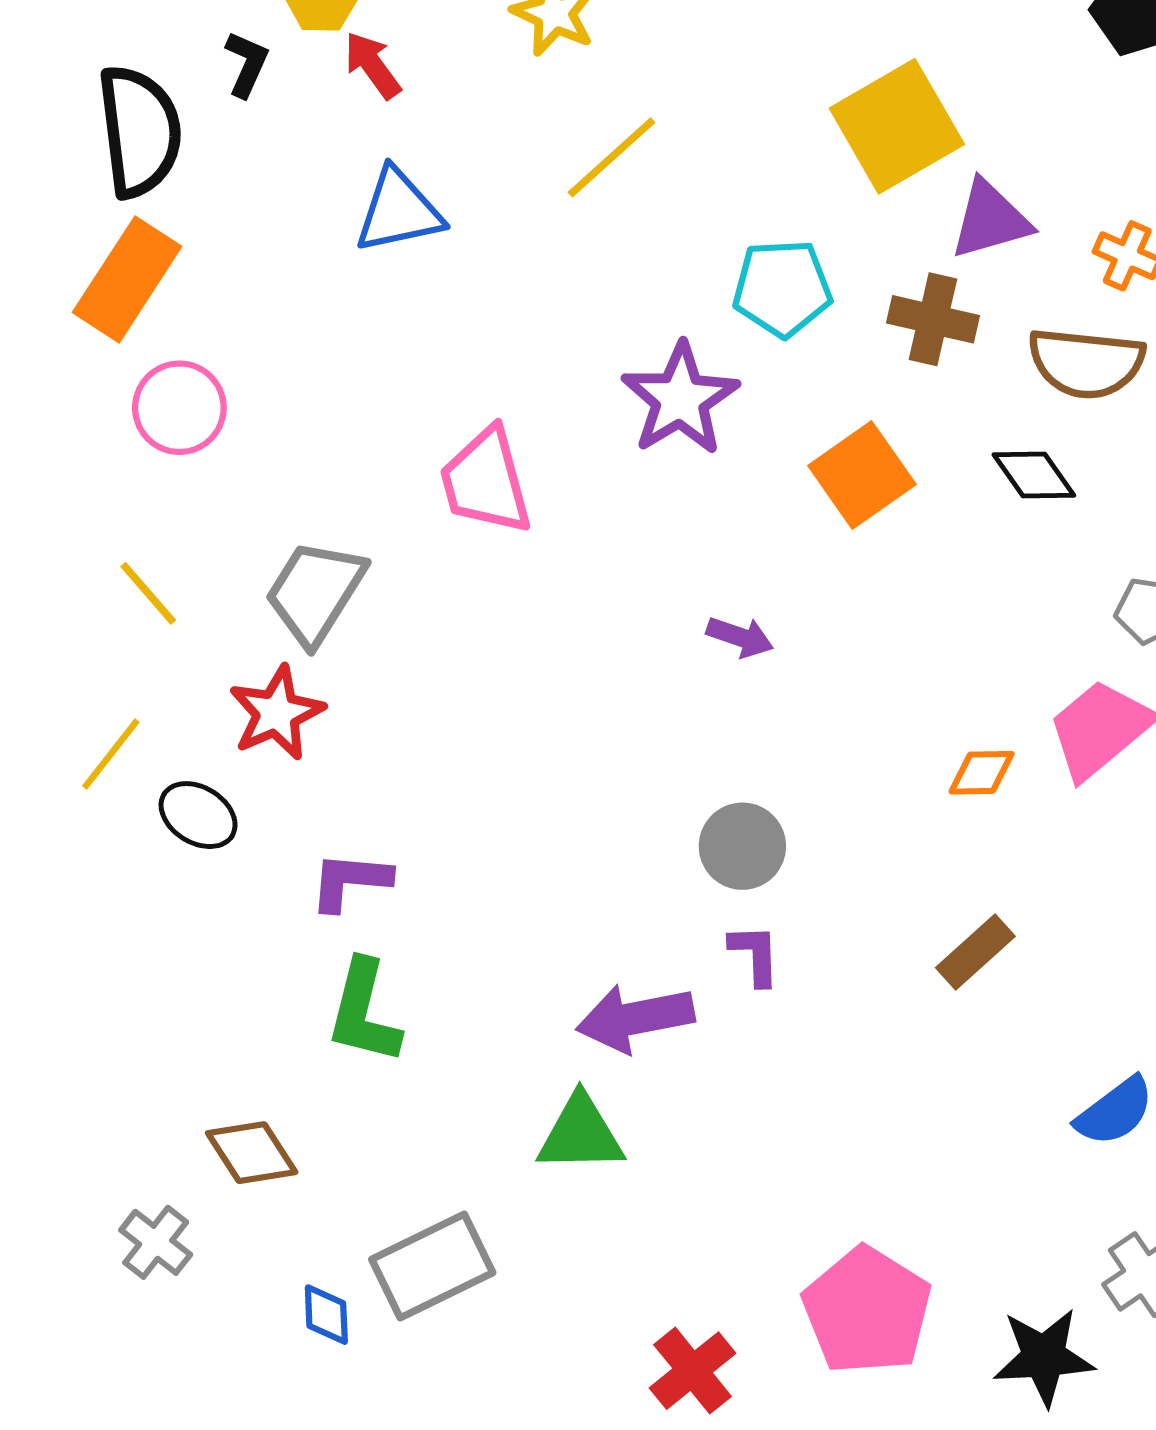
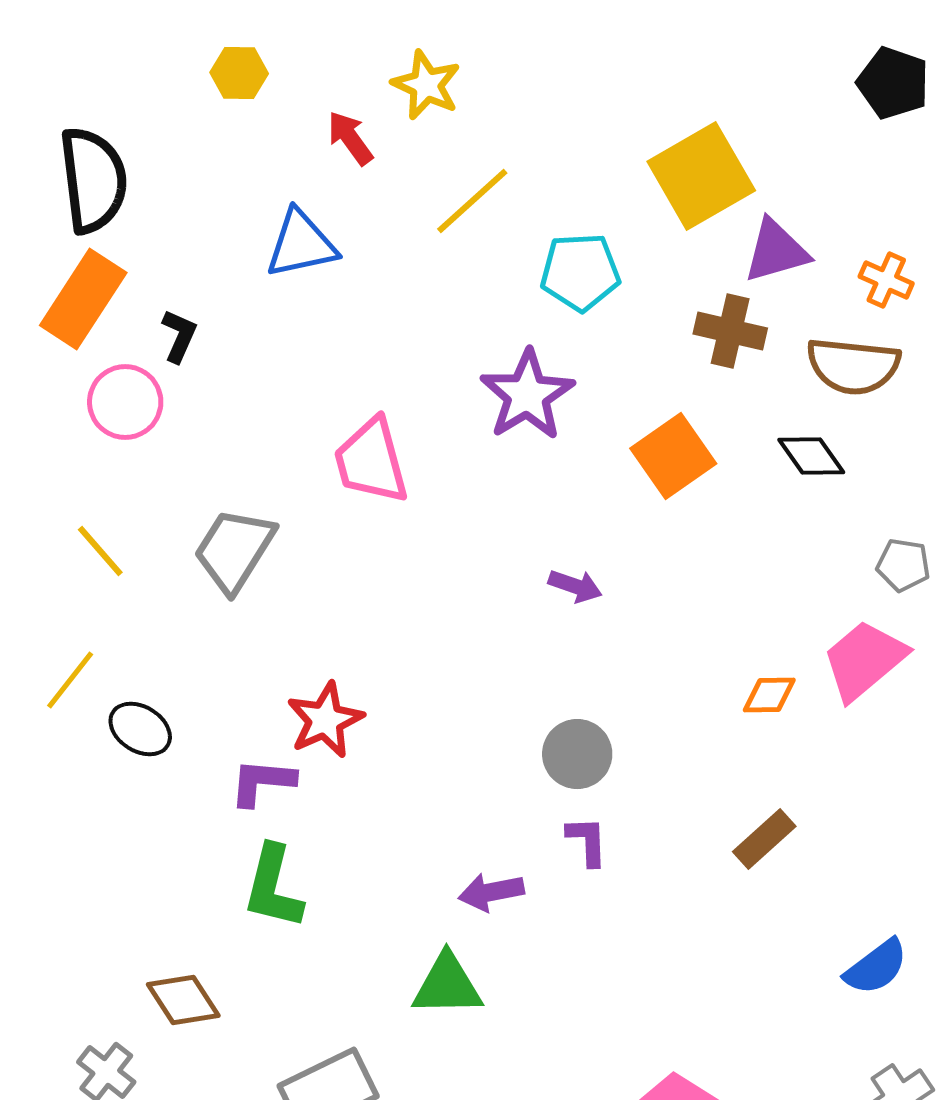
black L-shape: (247, 64) -> (179, 336), moved
red arrow: (372, 65) -> (350, 138), moved
cyan pentagon: (782, 288) -> (580, 272), moved
red star: (277, 713) -> (325, 720), moved
purple arrow: (635, 1018) -> (491, 892), size x0.7

